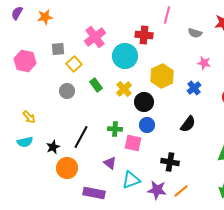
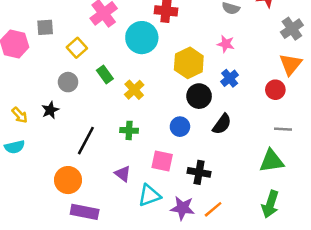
gray square: (58, 49) -> (45, 27), moved
pink star: (204, 63) -> (226, 44), moved
yellow cross: (124, 89) -> (134, 90), moved
black circle: (144, 102) -> (199, 96), moved
blue circle: (147, 125) -> (180, 127), moved
pink square: (133, 143) -> (162, 161), moved
black star: (53, 147) -> (50, 110), moved
purple rectangle: (94, 193) -> (85, 212), moved

